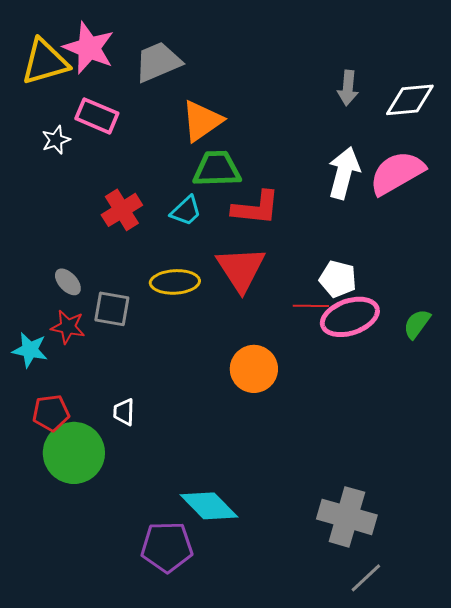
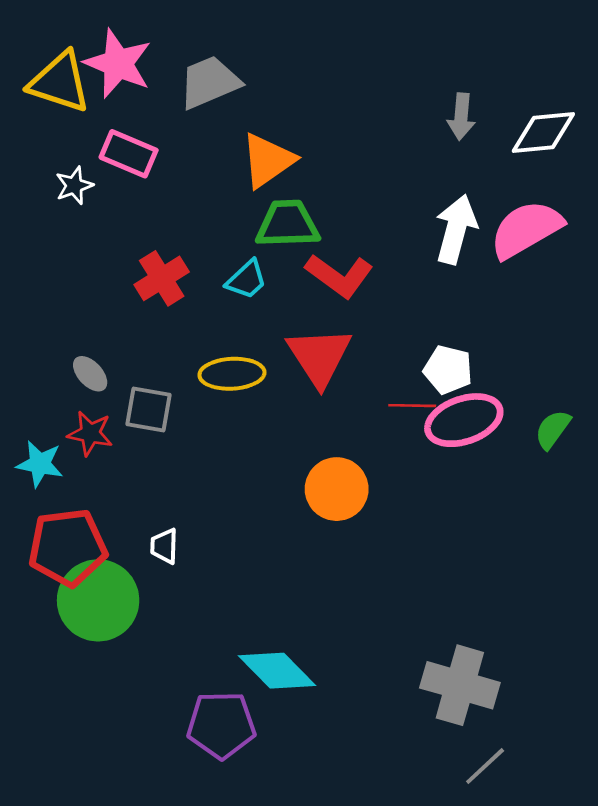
yellow triangle: (45, 62) -> (60, 82), turned 34
red L-shape: (256, 208) -> (339, 276), turned 30
red pentagon: (51, 413) -> (68, 547), size x1.6

